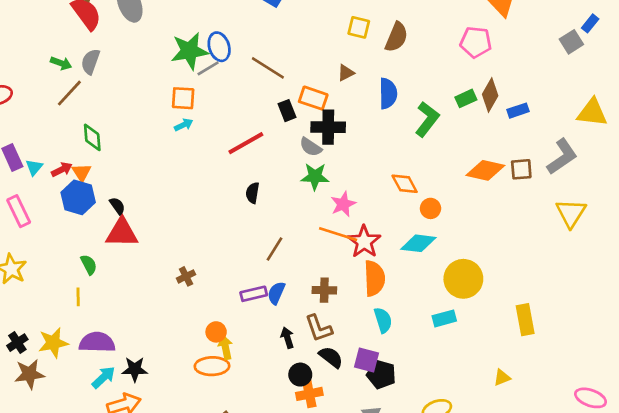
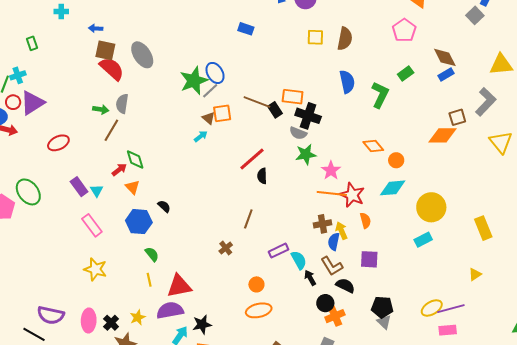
pink pentagon: (476, 42) -> (404, 30), turned -30
brown line: (268, 68) -> (257, 102), moved
brown triangle: (346, 73) -> (209, 118), moved, turned -40
brown diamond: (490, 95) -> (445, 57), moved, turned -45
orange square: (183, 98) -> (222, 113), moved
black cross: (328, 127) -> (308, 116), turned 30
red line: (246, 143) -> (252, 159), moved
red arrow: (62, 169) -> (119, 170), moved
orange diamond: (485, 170) -> (442, 135), moved
blue hexagon: (78, 197) -> (139, 222), moved
red triangle: (122, 233) -> (179, 286), moved
brown line: (275, 249) -> (248, 219), moved
orange semicircle: (374, 278) -> (365, 221), size x0.6
brown cross: (324, 290) -> (322, 224), moved
blue semicircle: (276, 293) -> (334, 242), moved
cyan semicircle: (383, 320) -> (299, 260), moved
yellow star: (53, 343) -> (138, 317), size x0.7
yellow arrow: (225, 347) -> (341, 231), moved
purple square: (367, 360) -> (369, 259), moved
black pentagon: (381, 374) -> (382, 307), moved

